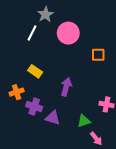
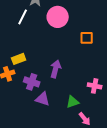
yellow rectangle: (35, 71) -> (19, 59), moved, turned -56
purple cross: (34, 107) -> (32, 82), moved

